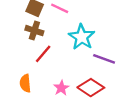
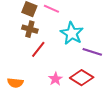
orange semicircle: (25, 83) -> (15, 83), moved, turned -77

